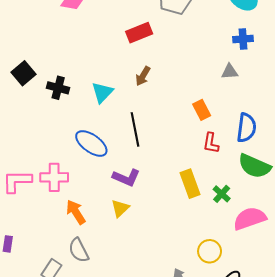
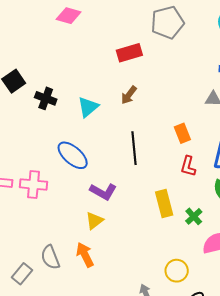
black line: (135, 129) -> (134, 148), moved
orange arrow: (76, 212) -> (85, 255), moved

